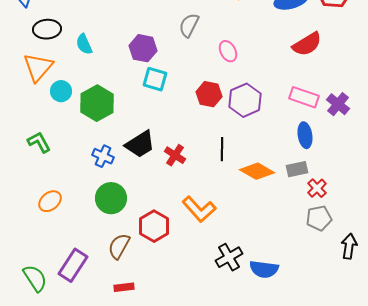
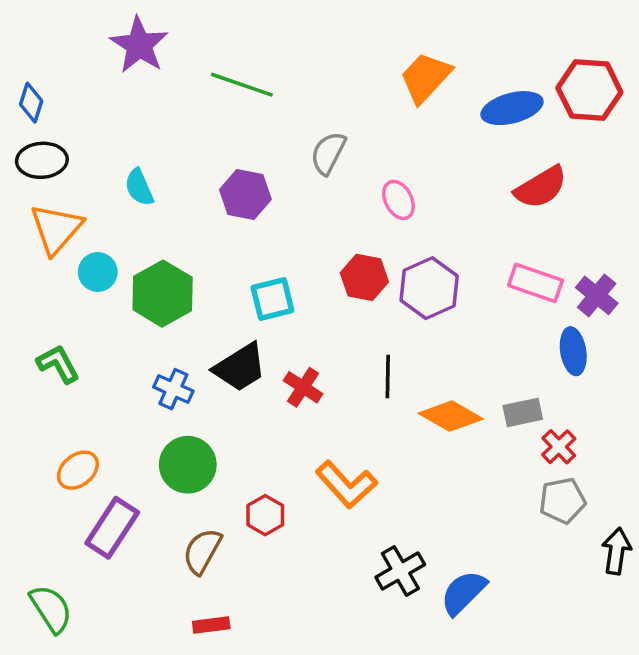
black ellipse: (47, 29) -> (42, 160), moved
cyan square: (155, 79) -> (272, 299), moved, turned -30
blue ellipse: (305, 135) -> (573, 351), moved
red hexagon: (154, 226) -> (265, 515), size x0.7
purple rectangle: (73, 265) -> (112, 528), moved
blue semicircle: (264, 269) -> (463, 593), turned 128

